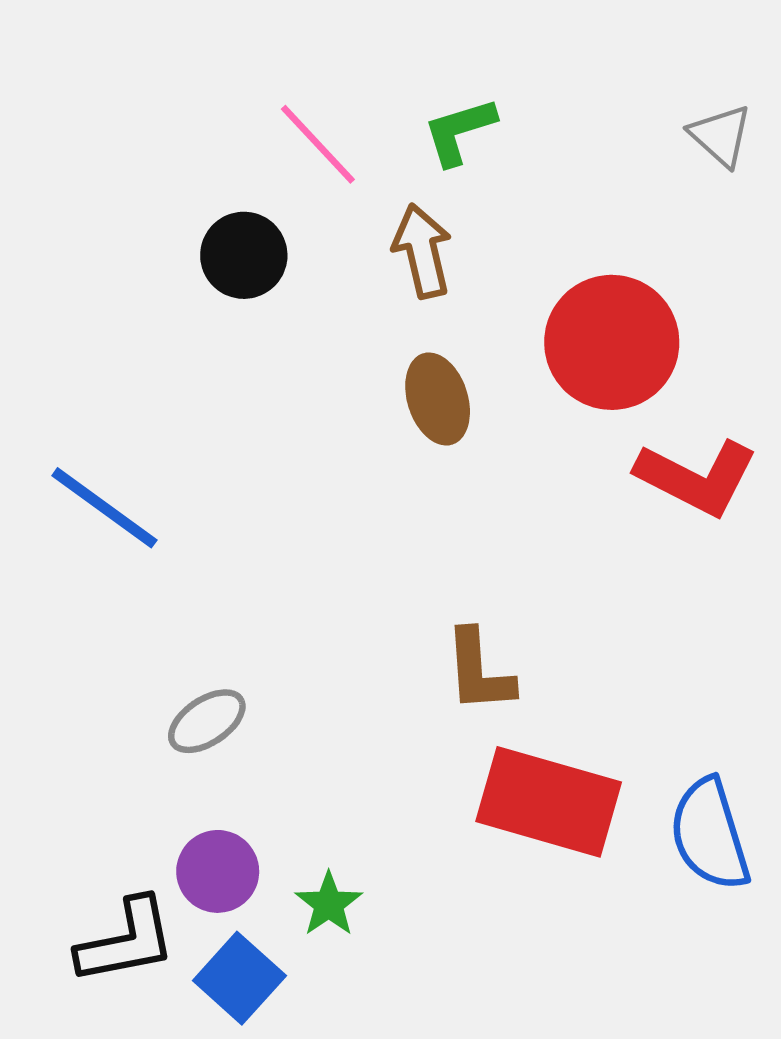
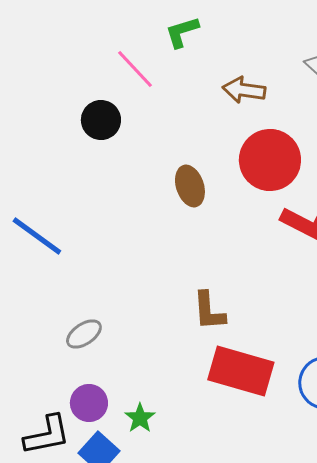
green L-shape: (459, 131) -> (182, 32), moved
brown arrow: (422, 251) -> (244, 90), moved, turned -69

